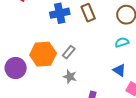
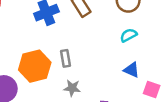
gray rectangle: (69, 52) -> (66, 58), turned -40

